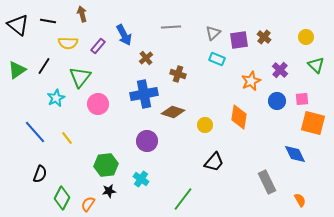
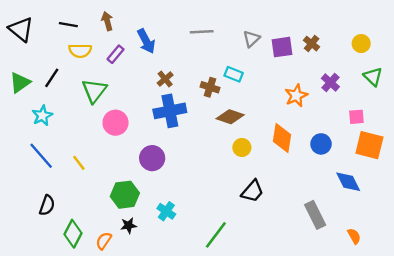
brown arrow: (82, 14) -> (107, 21), moved
black line: (48, 21) -> (68, 25), moved
brown cross: (146, 58) -> (165, 79), moved
cyan rectangle: (217, 59) -> (234, 74), moved
cyan star: (56, 98) -> (42, 116), moved
blue circle: (277, 101) -> (321, 144), moved
brown diamond: (173, 112) -> (230, 117), moved
purple circle: (147, 141) -> (152, 158), moved

